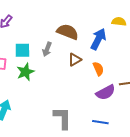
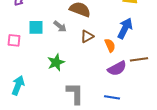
blue arrow: (98, 39) -> (125, 28), moved
gray arrow: (47, 49) -> (60, 26), turned -72
green star: (25, 72) -> (56, 62), moved

